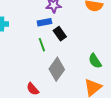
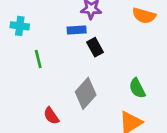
green line: (42, 45) -> (38, 59), moved

